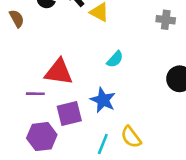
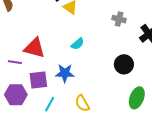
blue star: (103, 100) -> (65, 73), turned -30
cyan line: (103, 144) -> (50, 104), moved

